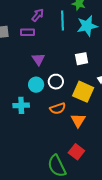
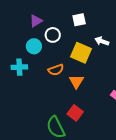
purple triangle: (38, 59) -> (36, 21), turned 32
white circle: (56, 82) -> (53, 35), moved

